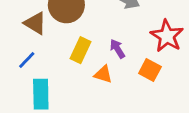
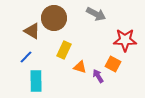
red star: (167, 36) -> (125, 40), turned -30
purple arrow: (117, 49) -> (98, 76), moved

